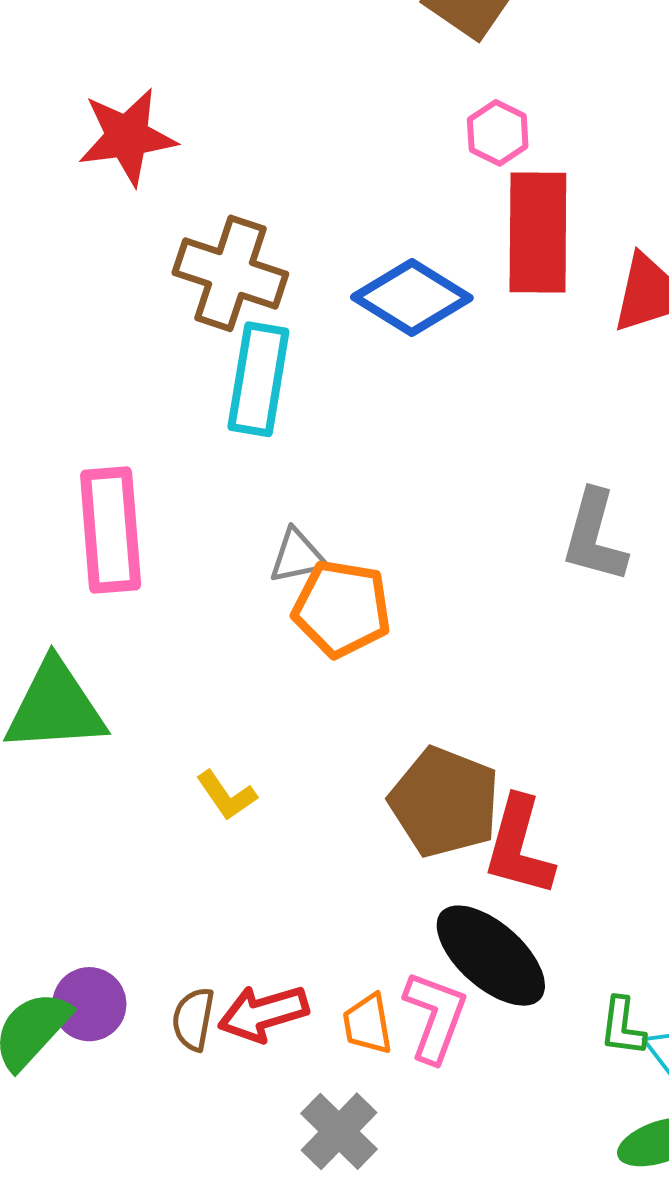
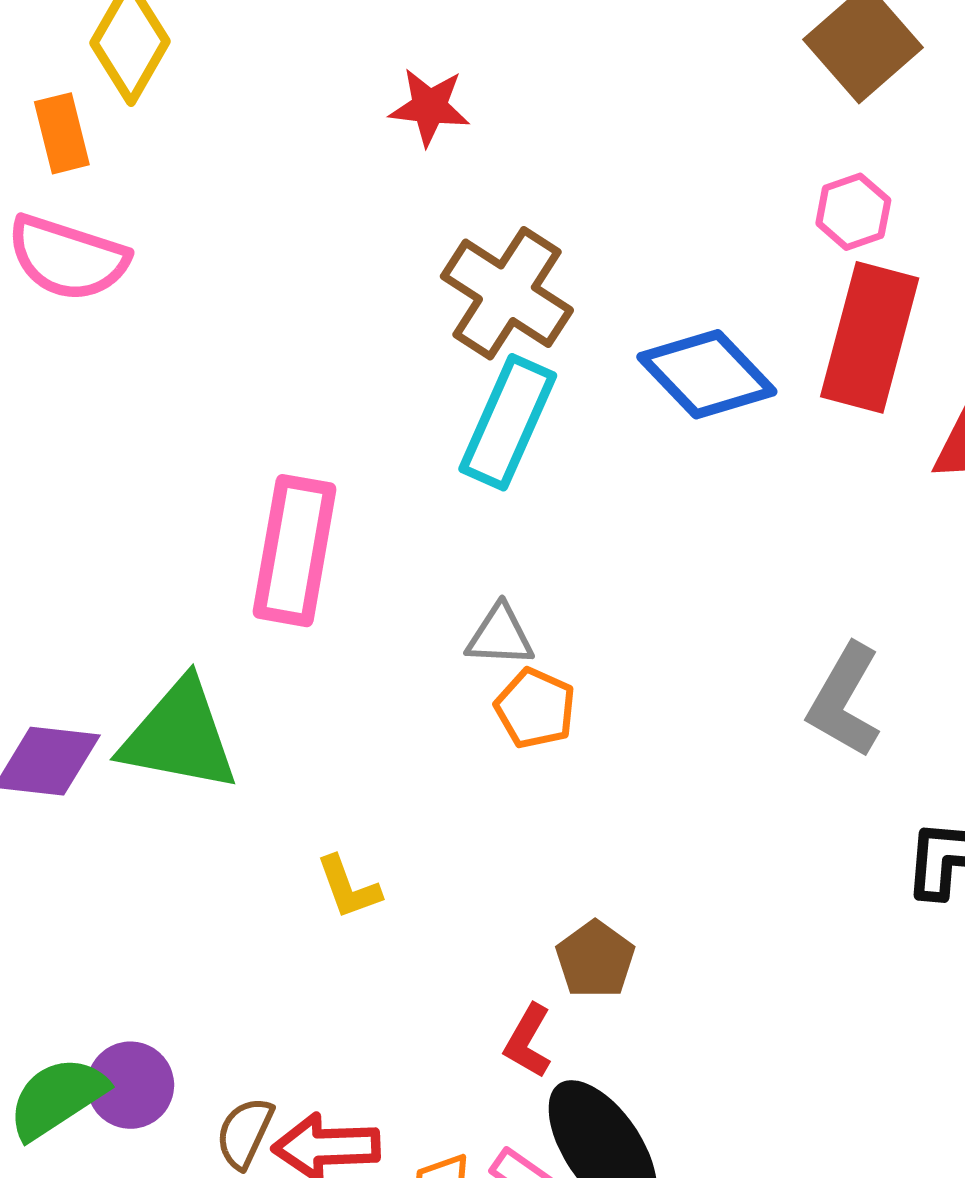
red star: (127, 137) -> (430, 107), size x0.7
orange pentagon: (342, 609) -> (535, 708), size x0.7
brown pentagon: (445, 802) -> (595, 959), size x0.6
red L-shape: (519, 846) -> (528, 1041), moved, size x0.6

